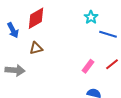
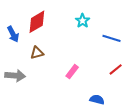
cyan star: (91, 17) -> (82, 21), moved
pink rectangle: (88, 66) -> (72, 72), moved

